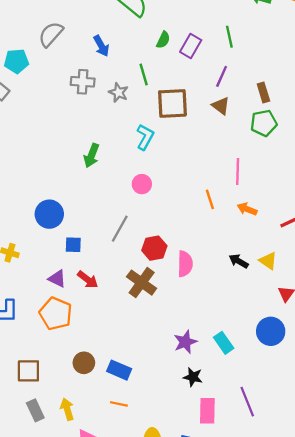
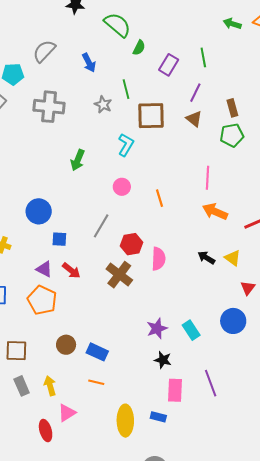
green semicircle: (163, 40) -> (139, 48), moved
gray cross: (83, 82) -> (49, 107), moved, size x1.4
orange line: (210, 199) -> (159, 198), moved
orange arrow: (247, 209) -> (215, 211), size x1.4

